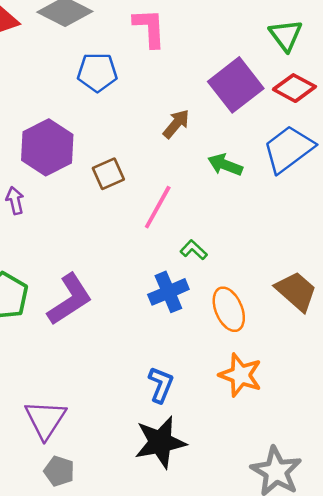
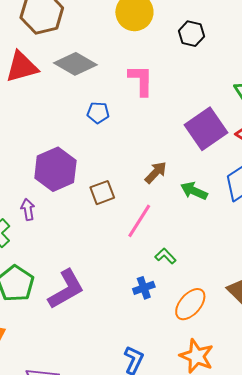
blue pentagon: (97, 72) -> (98, 113), size x0.7
brown arrow: (176, 124) -> (156, 172), moved
blue cross: (168, 292) -> (144, 288), size x0.7
orange ellipse: (229, 309) -> (190, 304), turned 60

